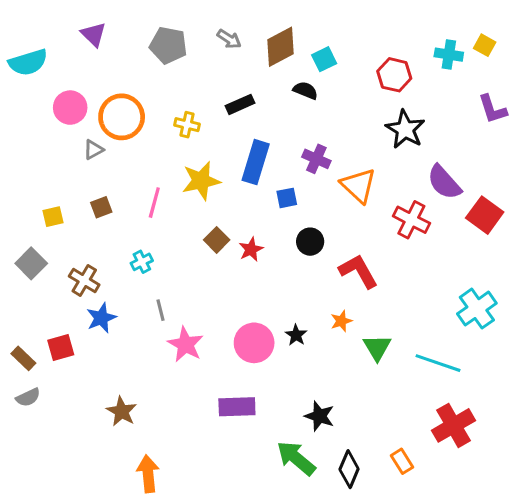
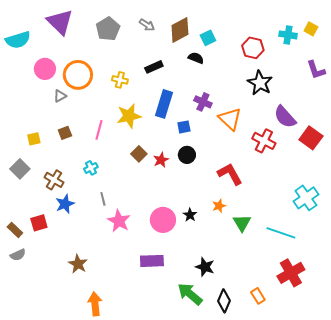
purple triangle: (94, 34) -> (60, 22), size x1.6
gray pentagon: (168, 45) -> (108, 29), turned 30
black circle: (310, 242) -> (187, 155), moved

